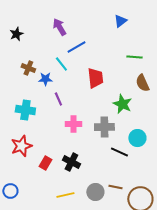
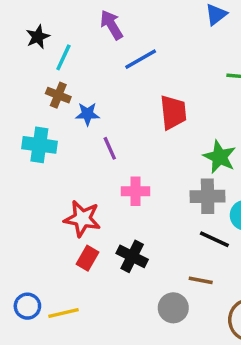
cyan line: (61, 64) -> (63, 57), moved, turned 63
cyan cross: (25, 110) -> (39, 145), moved
gray cross: (104, 127) -> (208, 196), moved
red star: (21, 146) -> (82, 219), moved, turned 30
brown line: (115, 187) -> (201, 280), moved
yellow line: (65, 195) -> (63, 313), moved

